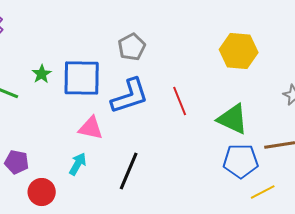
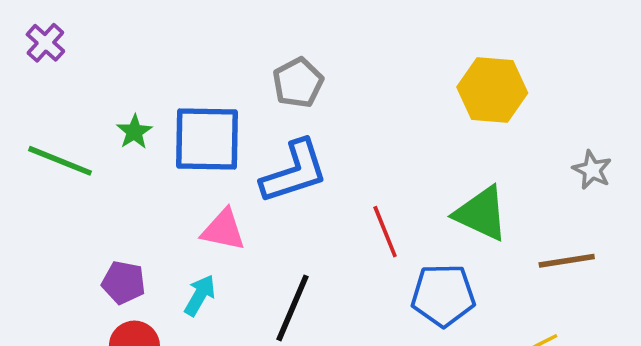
red line: (180, 101) -> (385, 232), moved
blue pentagon: (241, 161) -> (443, 295), moved
purple pentagon: (17, 162) -> (124, 283), moved

